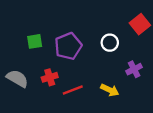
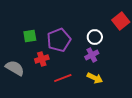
purple cross: (134, 69) -> (92, 55), moved
red cross: (50, 77) -> (42, 59), moved

